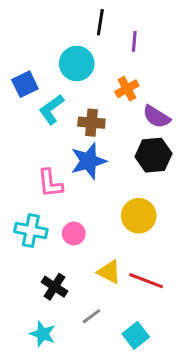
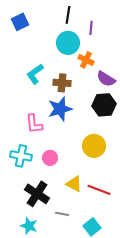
cyan circle: (77, 64) -> (68, 43), moved
blue square: (25, 84) -> (20, 22), moved
orange cross: (127, 89) -> (86, 60), turned -35
black cross: (55, 287) -> (37, 194), size x1.4
gray line: (91, 316) -> (62, 214), turned 48

